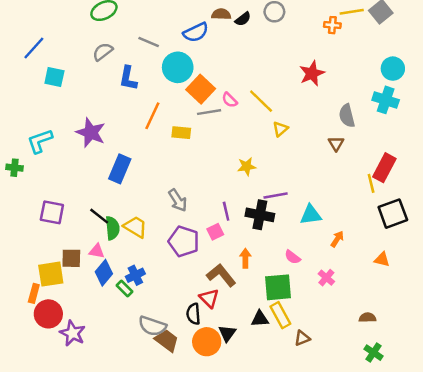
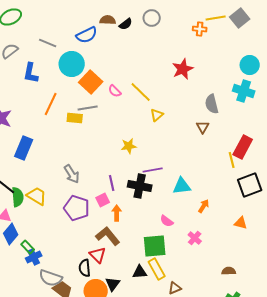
gray line: (209, 112) -> (88, 108), moved
orange arrow: (245, 258) -> (117, 213), moved
blue cross: (135, 275) -> (34, 257), moved

